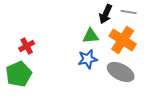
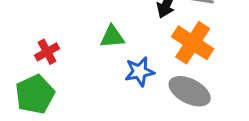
green triangle: (91, 36) -> (112, 37), moved

